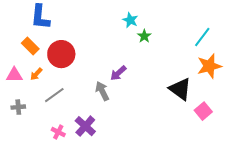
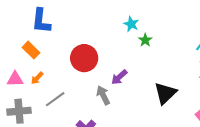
red circle: (61, 54) -> (84, 58), moved
black triangle: (180, 89) -> (165, 93), moved, turned 40
gray cross: (18, 107) -> (19, 111), size x1.6

